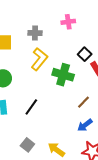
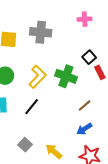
pink cross: (68, 22) -> (85, 19), moved
gray cross: (35, 33) -> (41, 32), size x1.5
yellow L-shape: (39, 59) -> (37, 77), moved

